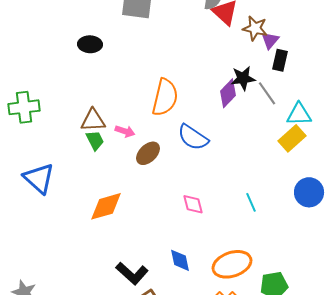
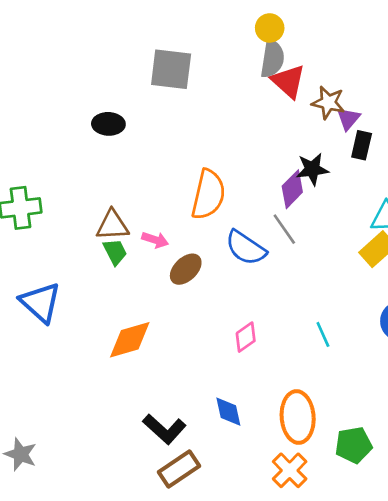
gray line: (267, 93) -> (284, 229), moved
pink diamond: (193, 204) -> (246, 337), turned 70
orange ellipse: (232, 264) -> (298, 417), turned -75

